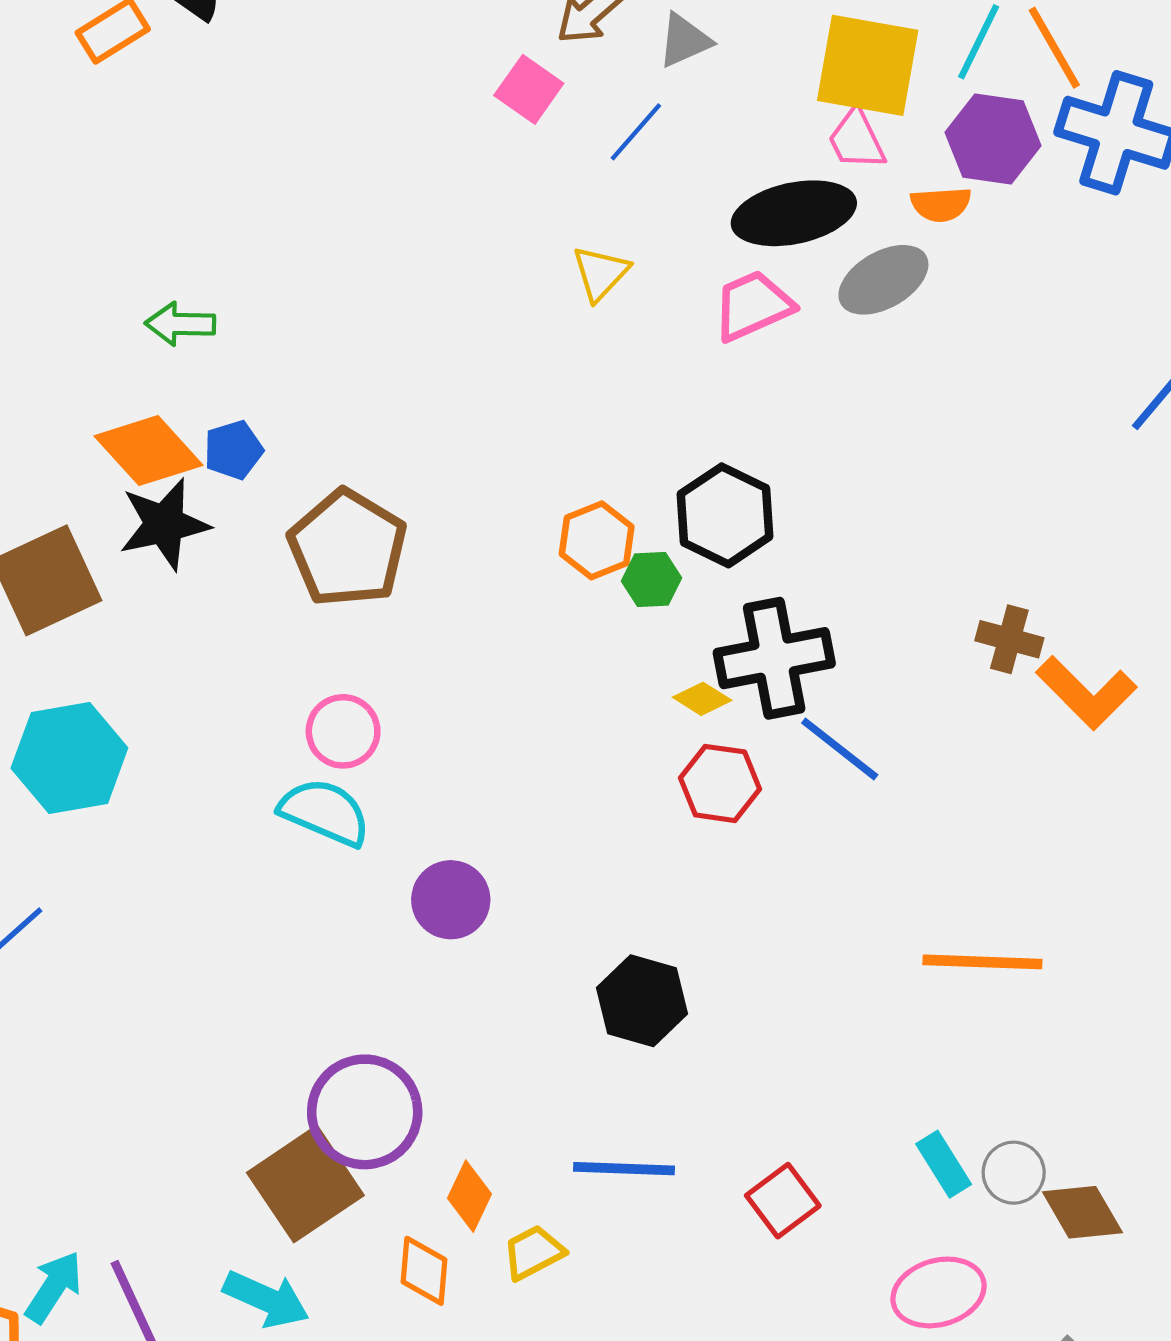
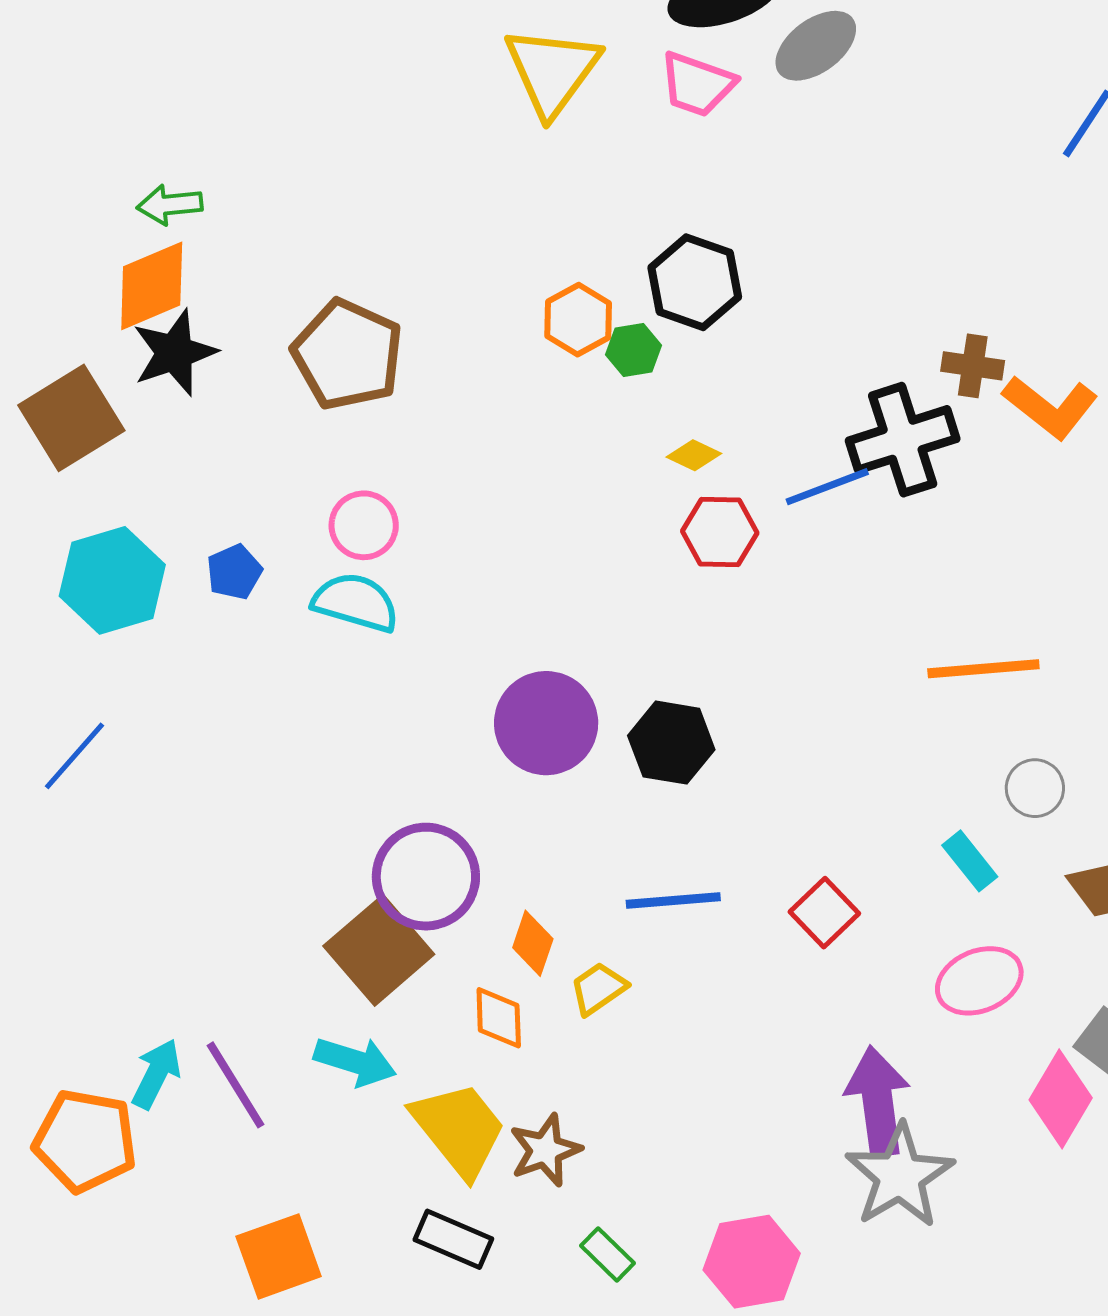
yellow triangle: (600, 273) -> (552, 71), size x1.8
pink trapezoid: (753, 306) -> (697, 84), turned -130
green arrow: (180, 324) -> (170, 205), moved
blue pentagon: (233, 450) -> (234, 572), moved
orange diamond: (148, 451) -> (152, 286), turned -64
black cross: (774, 658) -> (903, 440), moved
blue line: (840, 749) -> (827, 487), turned -52
purple circle: (451, 900) -> (546, 723), moved, size x1.4
gray circle: (1014, 1173) -> (1035, 788), moved

